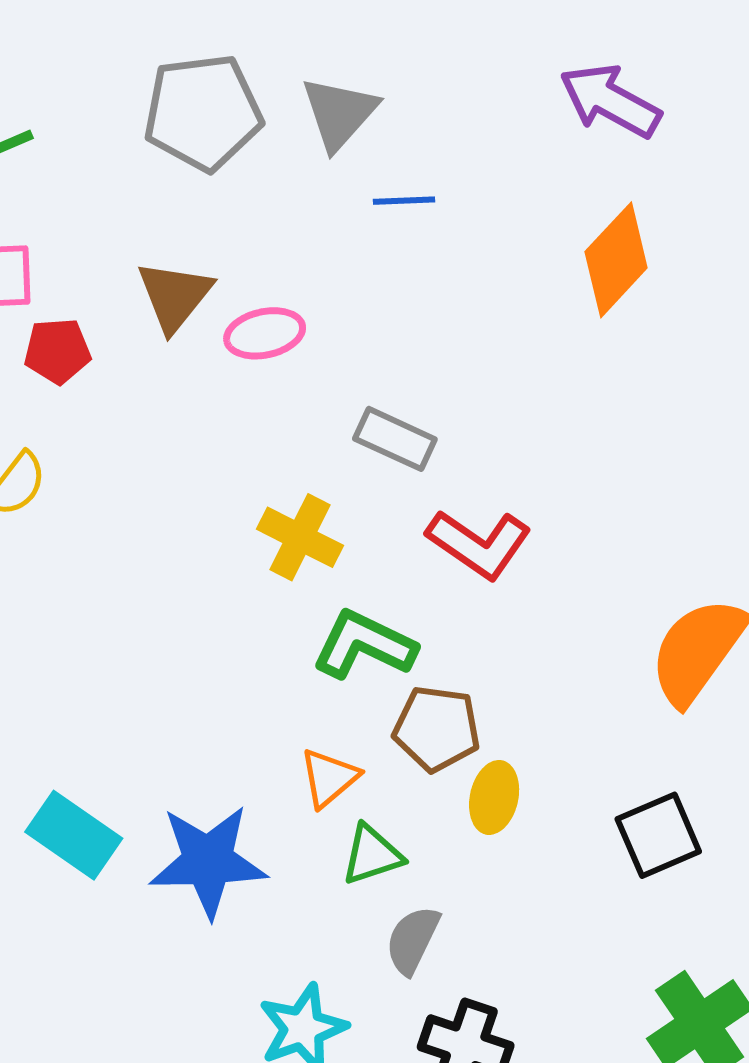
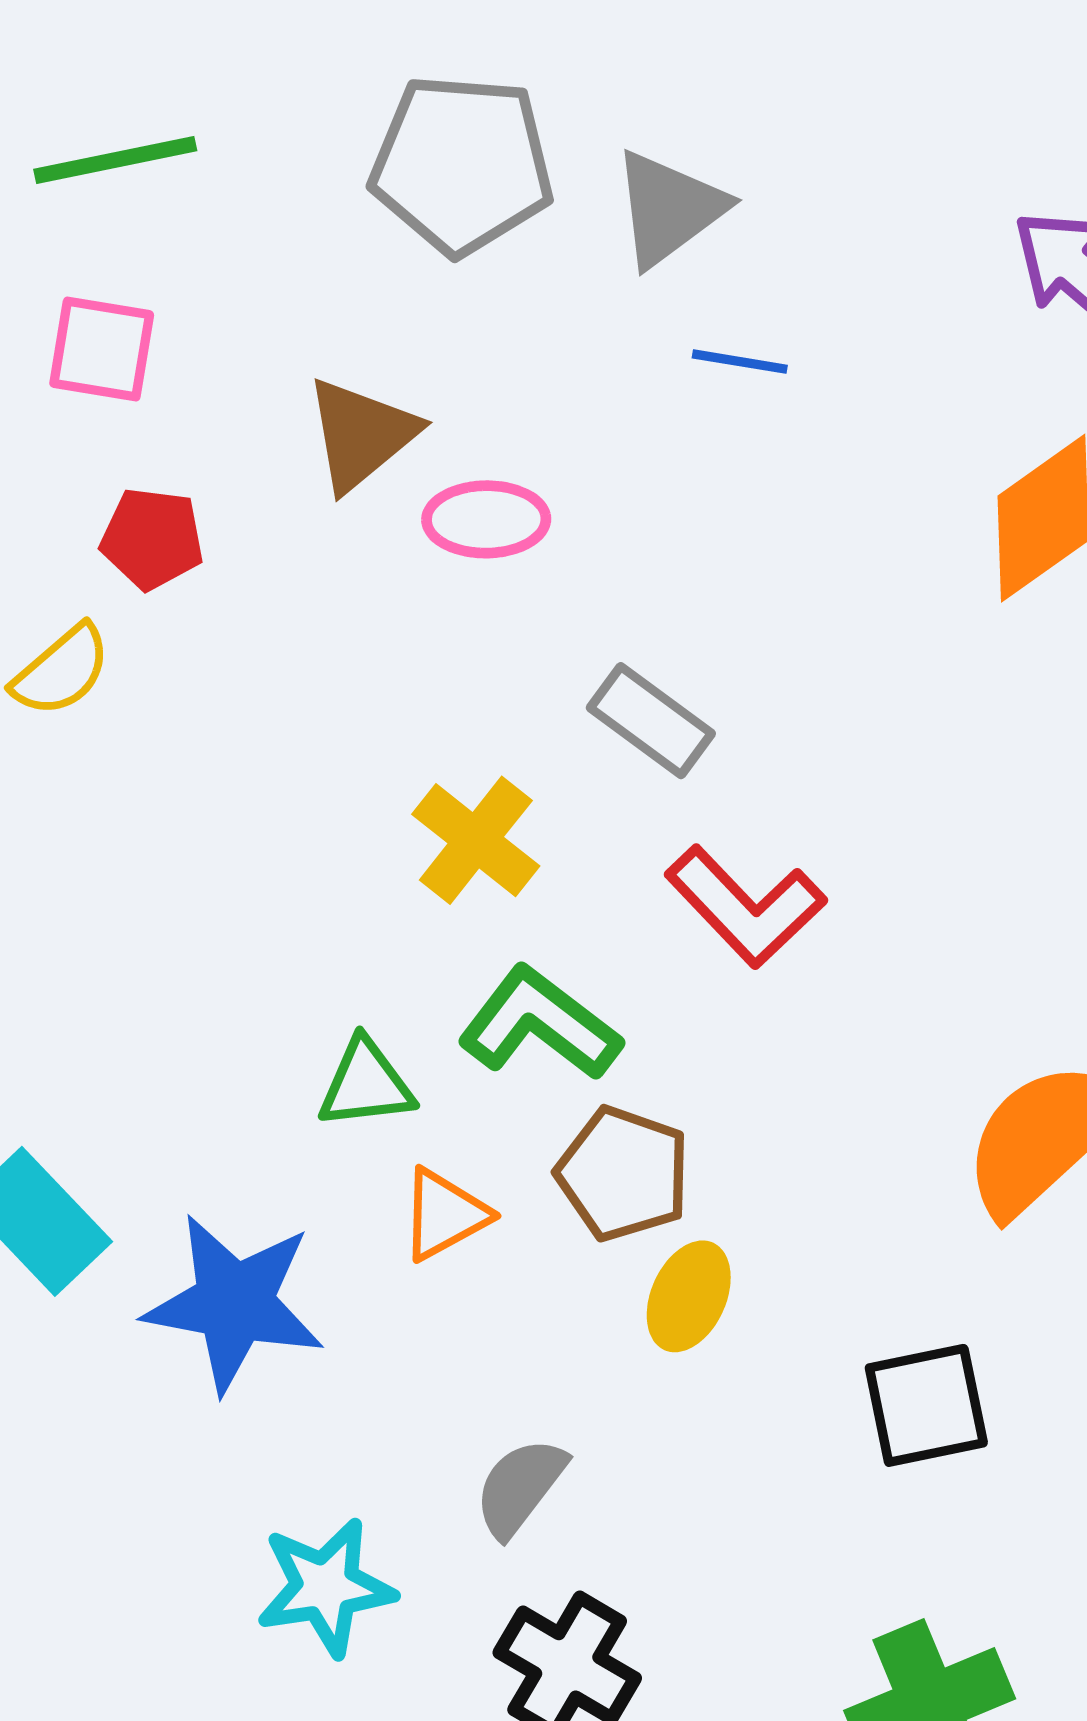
red pentagon: (57, 351) -> (152, 539), moved
green triangle: (372, 855) -> (366, 1084), moved

